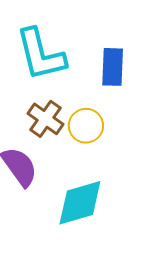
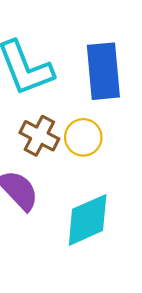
blue rectangle: (113, 67) -> (103, 71), size x1.4

